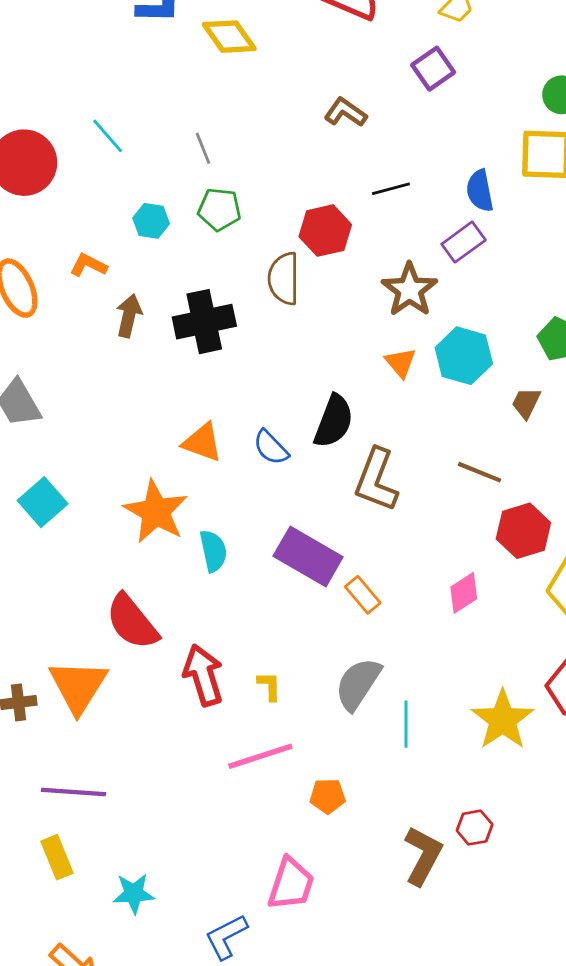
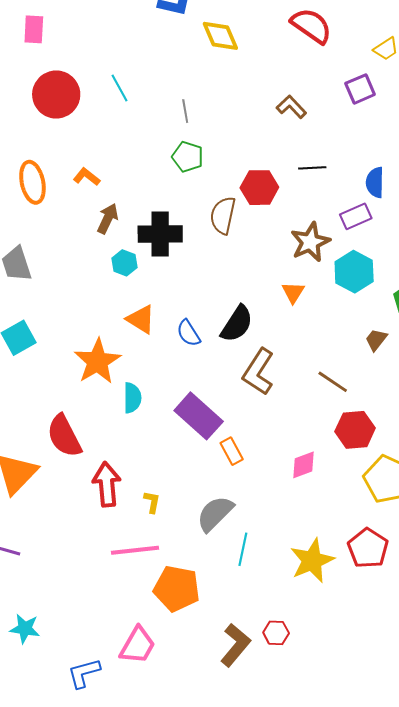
cyan hexagon: (151, 221) -> (124, 263), moved
cyan hexagon: (464, 356) -> (354, 272), moved
orange pentagon: (328, 796) -> (177, 589), size x1.8

